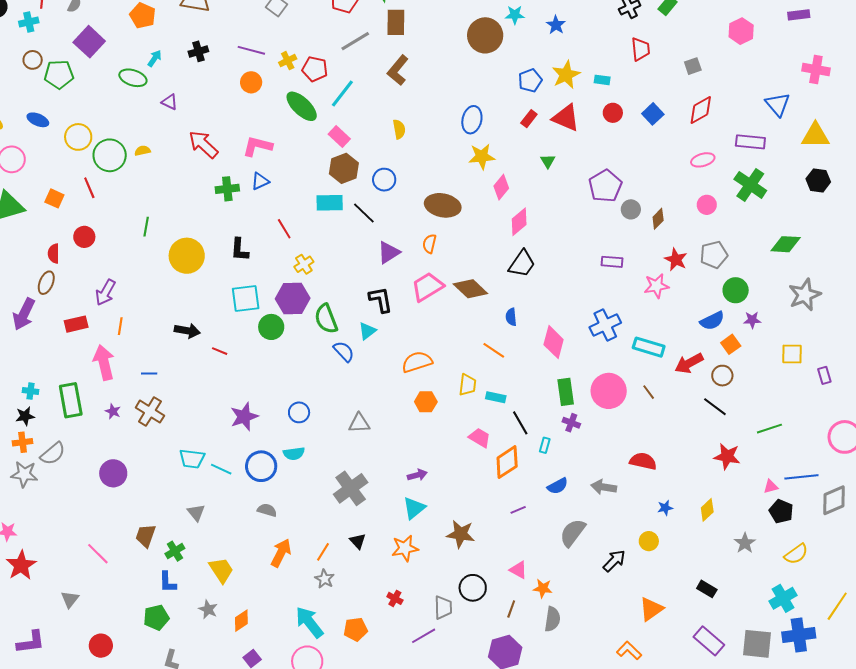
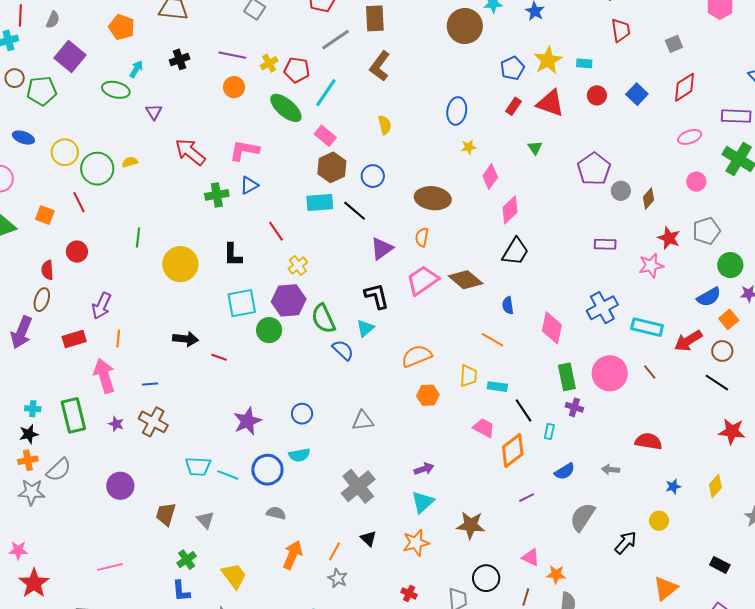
purple triangle: (169, 102) -> (154, 112), turned 36
yellow star: (482, 157) -> (469, 147), size x0.6
gray arrow: (604, 487) -> (611, 470), size x0.7
brown trapezoid: (146, 536) -> (166, 514), moved
pink line: (98, 554) -> (110, 567), turned -55

